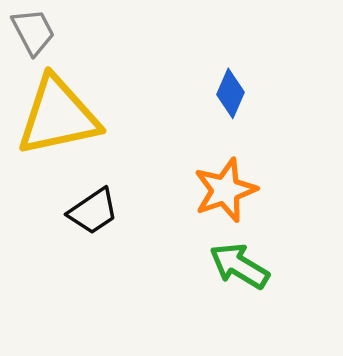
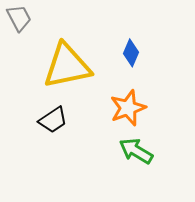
yellow triangle: (58, 116) -> (67, 66), moved

